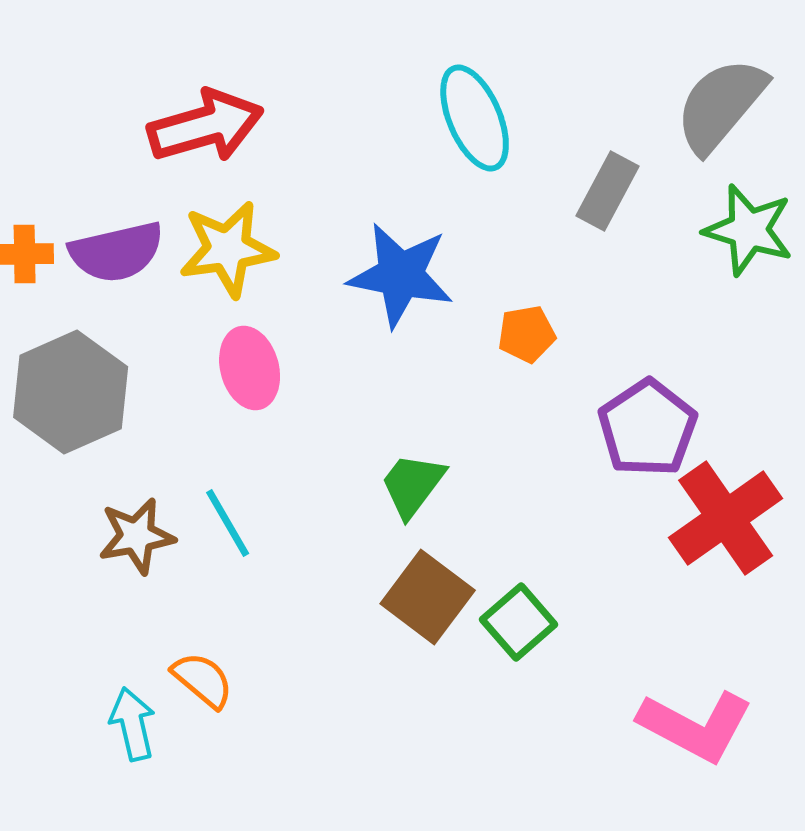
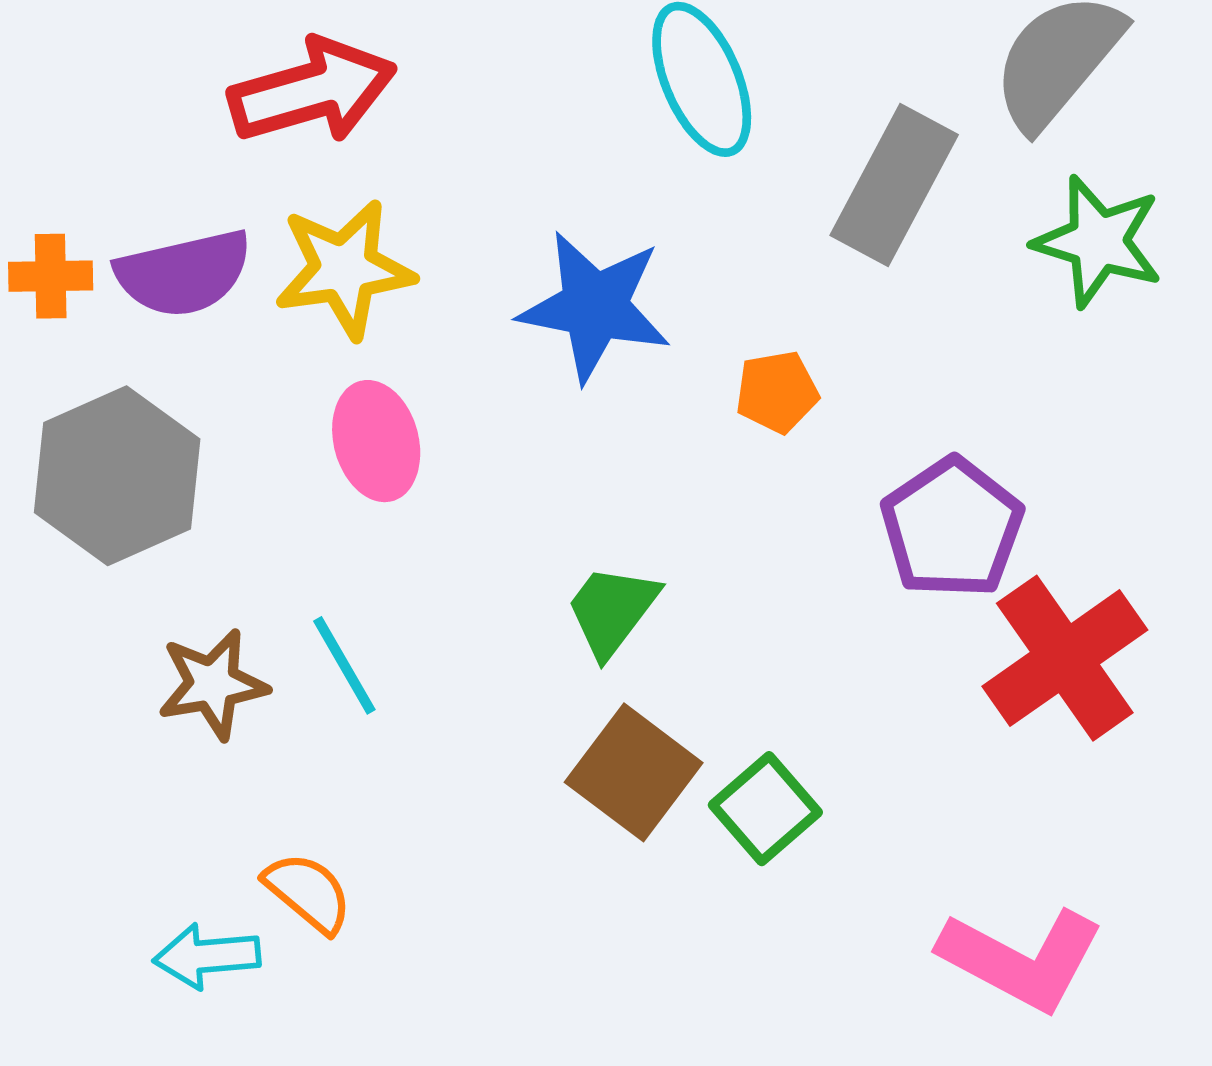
gray rectangle: (608, 191) -> (894, 185), size x1.4
cyan arrow: (133, 724) -> (207, 956), turned -82

